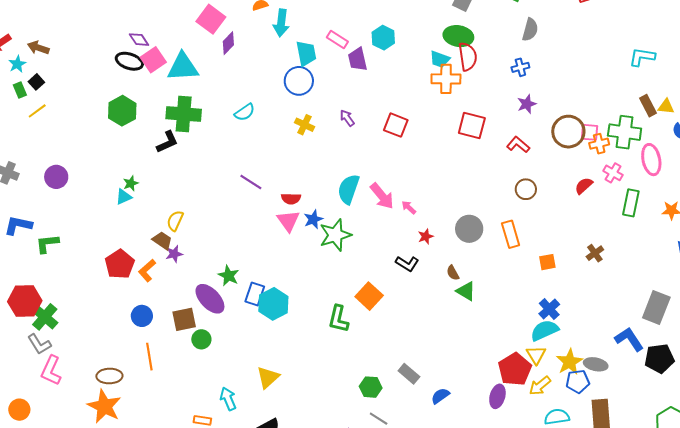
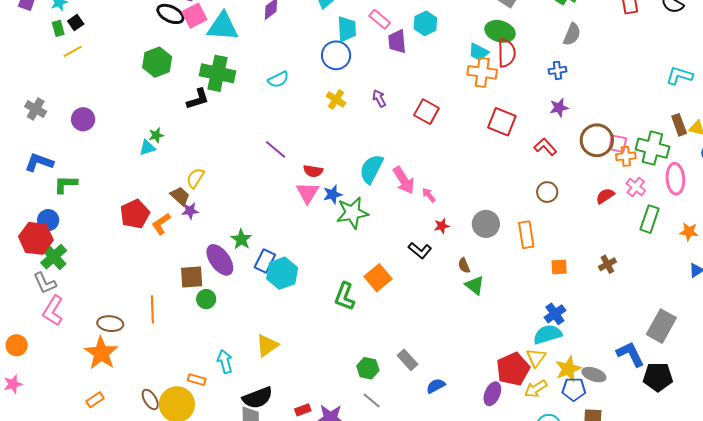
blue circle: (142, 316) -> (48, 220), moved

